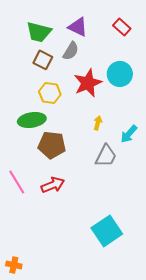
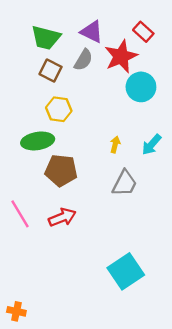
red star: (88, 83) -> (121, 56), moved
cyan arrow: (129, 134) -> (152, 145), moved

